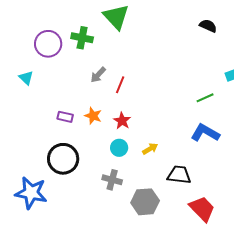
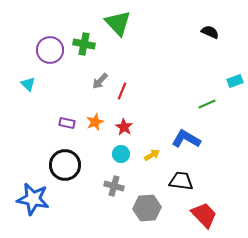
orange star: (93, 116) -> (95, 122), turned 30
blue L-shape: (205, 133) -> (186, 139), moved

